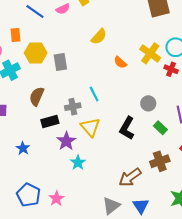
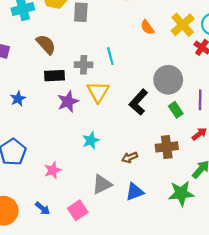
brown semicircle: (37, 96) -> (46, 44), turned 102
gray circle: (148, 103) -> (168, 80), size x1.6
cyan star: (78, 163) -> (91, 140), moved
brown arrow: (130, 177) -> (130, 157), size x0.6
pink star: (56, 198) -> (53, 170), moved
blue triangle: (141, 206) -> (135, 192), turned 30

